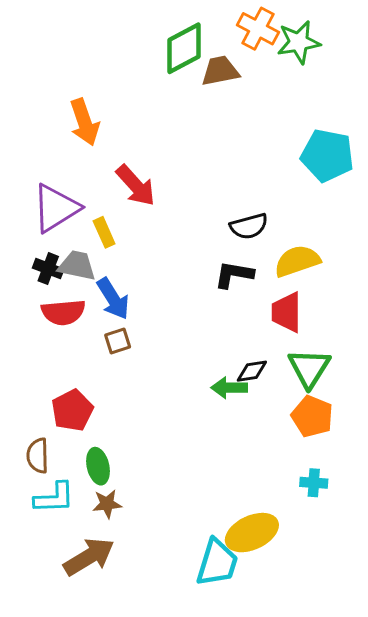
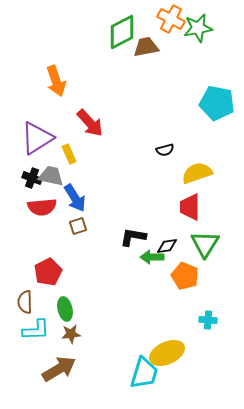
black semicircle: (249, 226) -> (165, 150), size x0.7
black L-shape: (234, 275) -> (133, 237), moved
orange pentagon: (312, 416) -> (185, 276), moved

